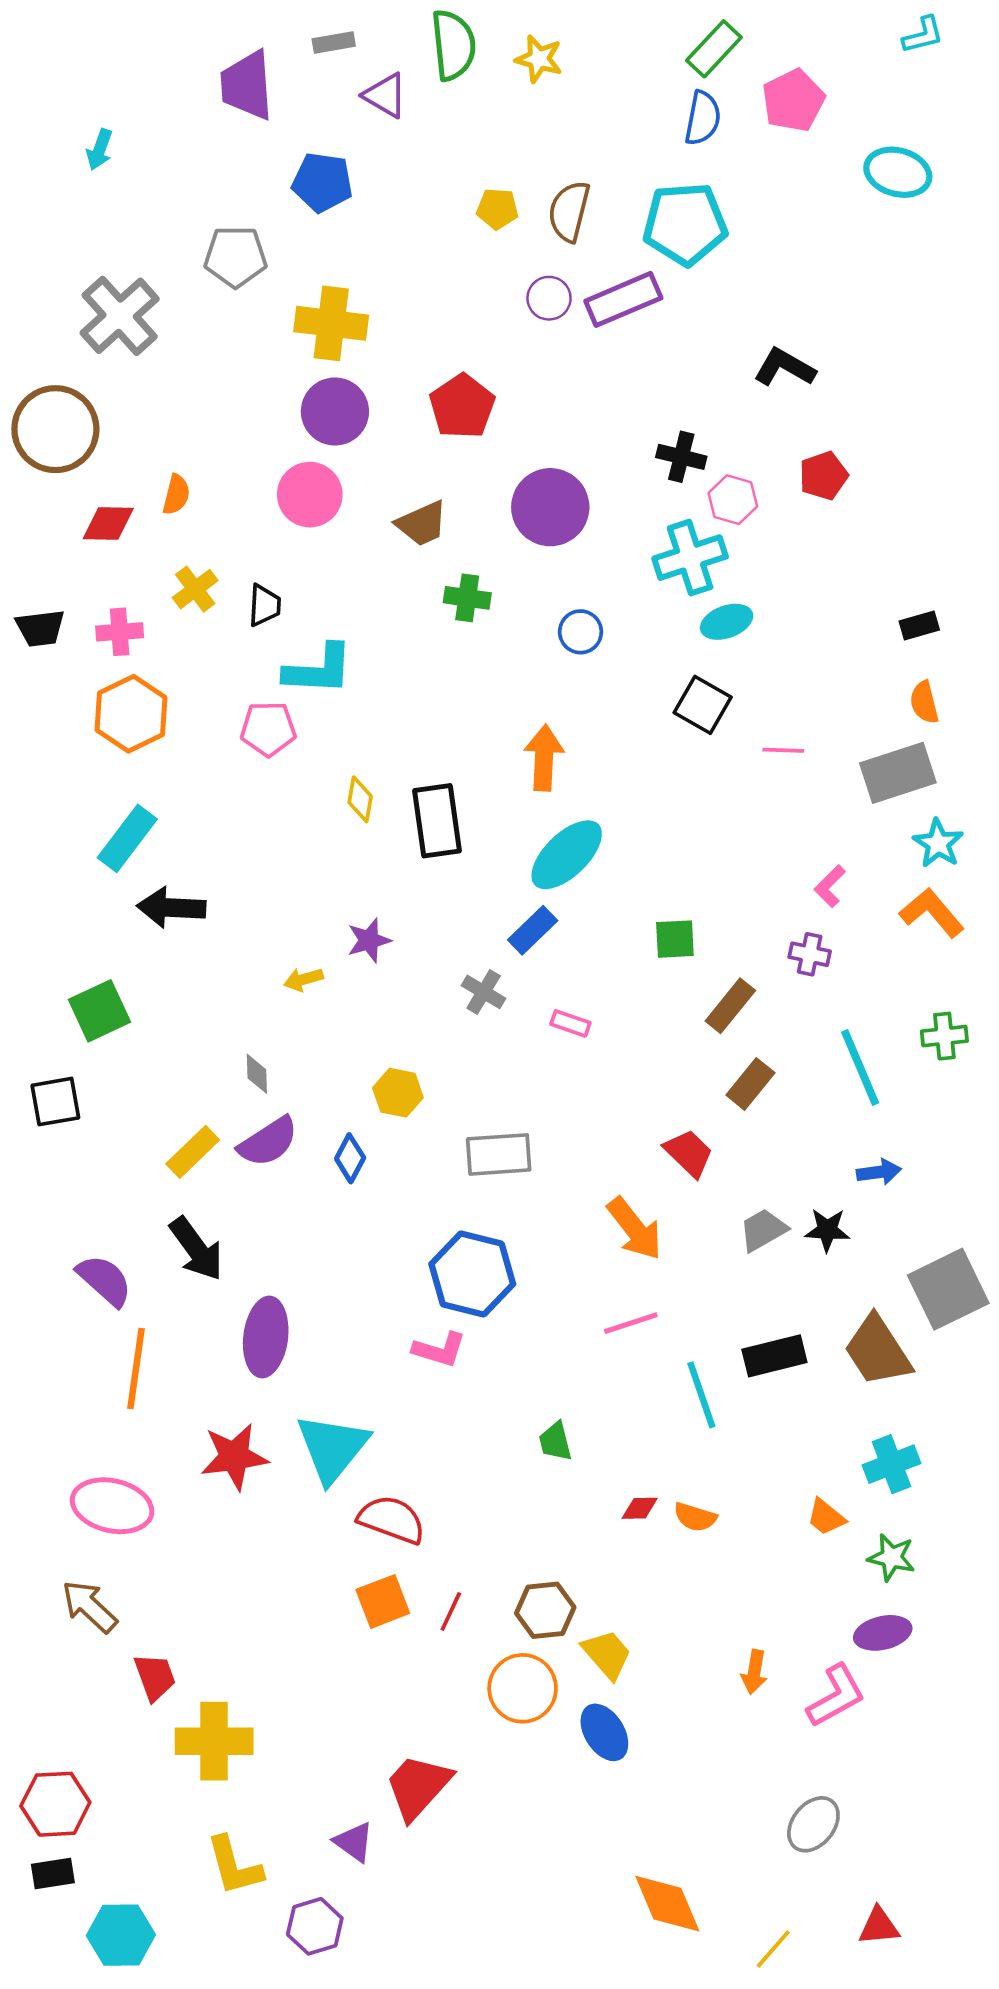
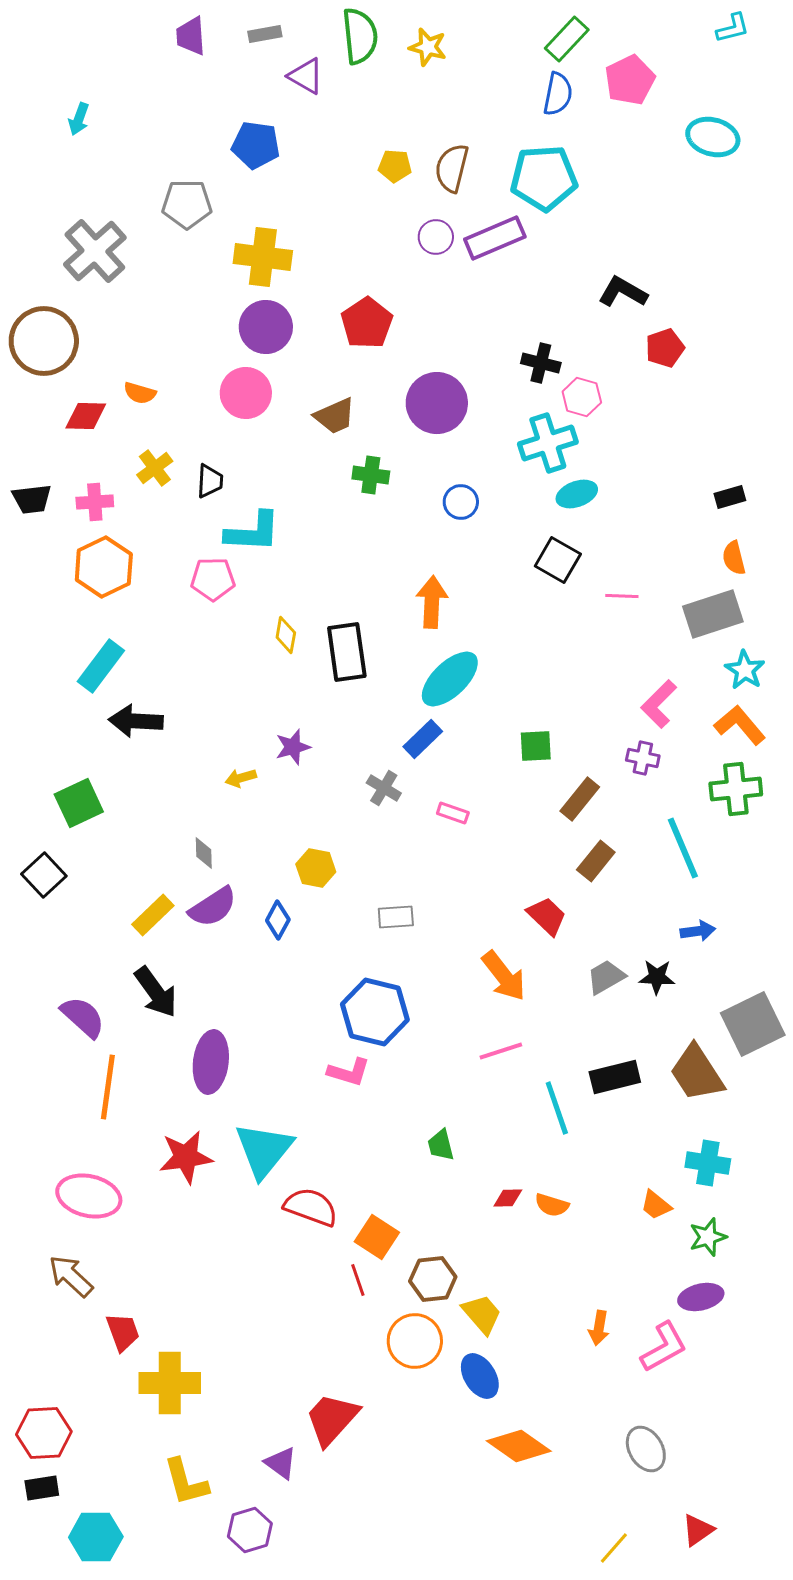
purple trapezoid: (247, 85) -> (191, 36), moved, size x0.7
red pentagon: (824, 476) -> (665, 348), moved
orange semicircle: (176, 495) -> (140, 393), turned 92
pink L-shape: (830, 886) -> (659, 704), size x1.4
green cross: (944, 1036) -> (736, 789), moved, size x1.4
black square: (55, 1102) -> (44, 875), turned -33
gray rectangle: (499, 1154) -> (396, 917), size x0.7
cyan cross: (892, 1464) -> (708, 1163), turned 30
green star: (892, 1557) -> (708, 1237), turned -30
orange square: (383, 1601) -> (377, 1237), moved, turned -36
red line: (451, 1612) -> (358, 1280), turned -44
gray ellipse: (813, 1824) -> (646, 1449), turned -69
orange diamond: (667, 1904) -> (519, 1446), moved, turned -32
red triangle: (879, 1926) -> (698, 1530), turned -30

